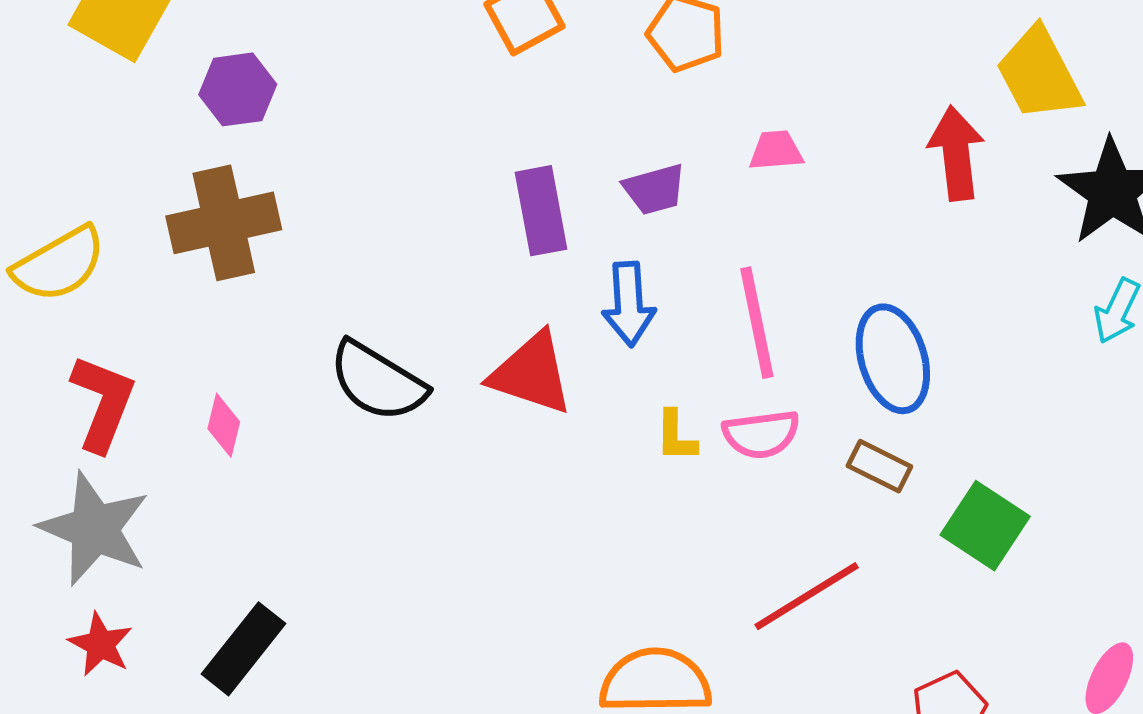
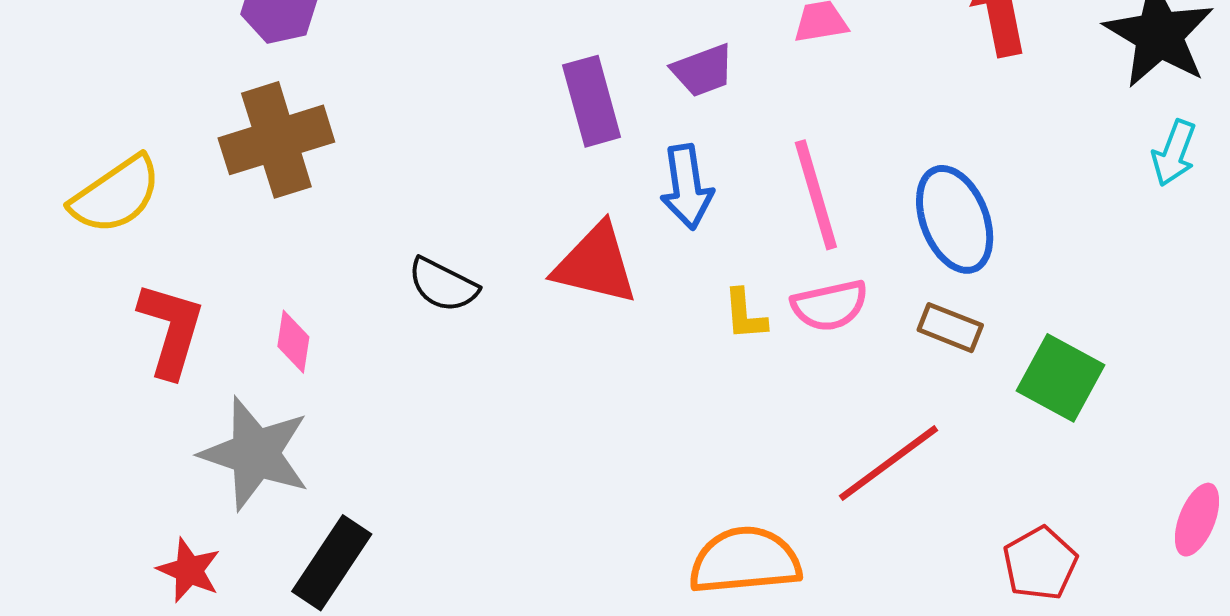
black semicircle: (378, 381) -> (443, 285), size x0.7
gray star: (94, 529) -> (255, 454), moved

